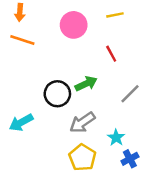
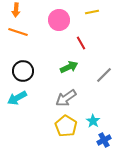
red line: (111, 54) -> (81, 43), moved
black circle: (57, 94) -> (23, 71), moved
cyan star: (116, 138) -> (93, 121), moved
blue cross: (130, 159) -> (104, 140), moved

